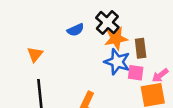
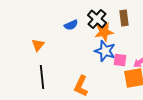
brown rectangle: (141, 48) -> (124, 18), moved

